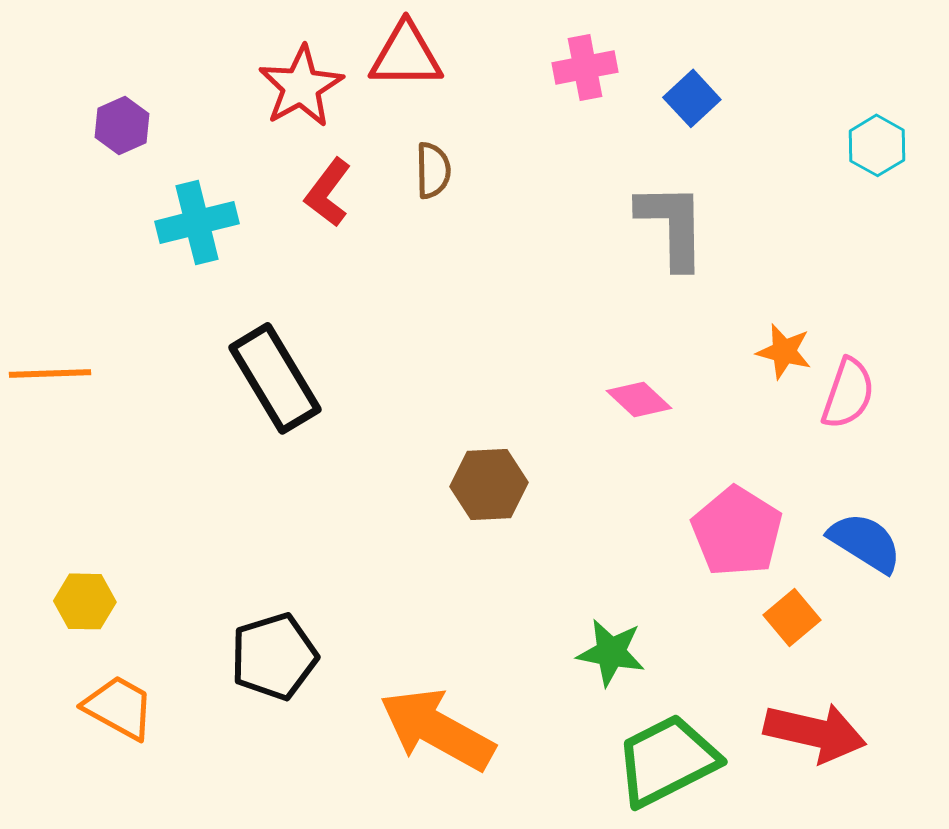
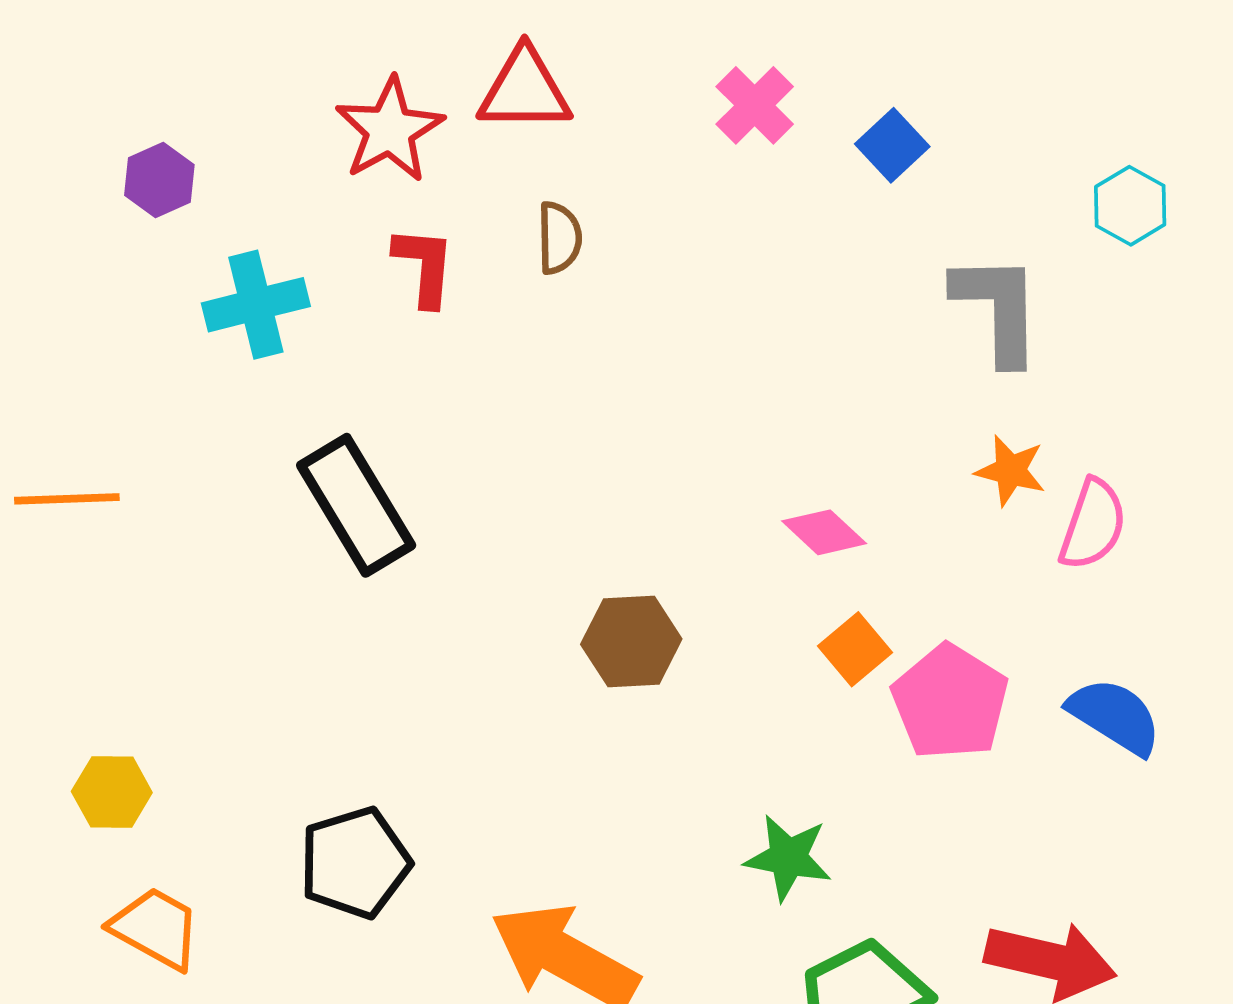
pink cross: (585, 67) -> (755, 105), turned -34
red L-shape: (328, 192) -> (424, 266), turned 148
gray L-shape: (672, 225) -> (998, 309), moved
orange square: (792, 617) -> (855, 649), moved

